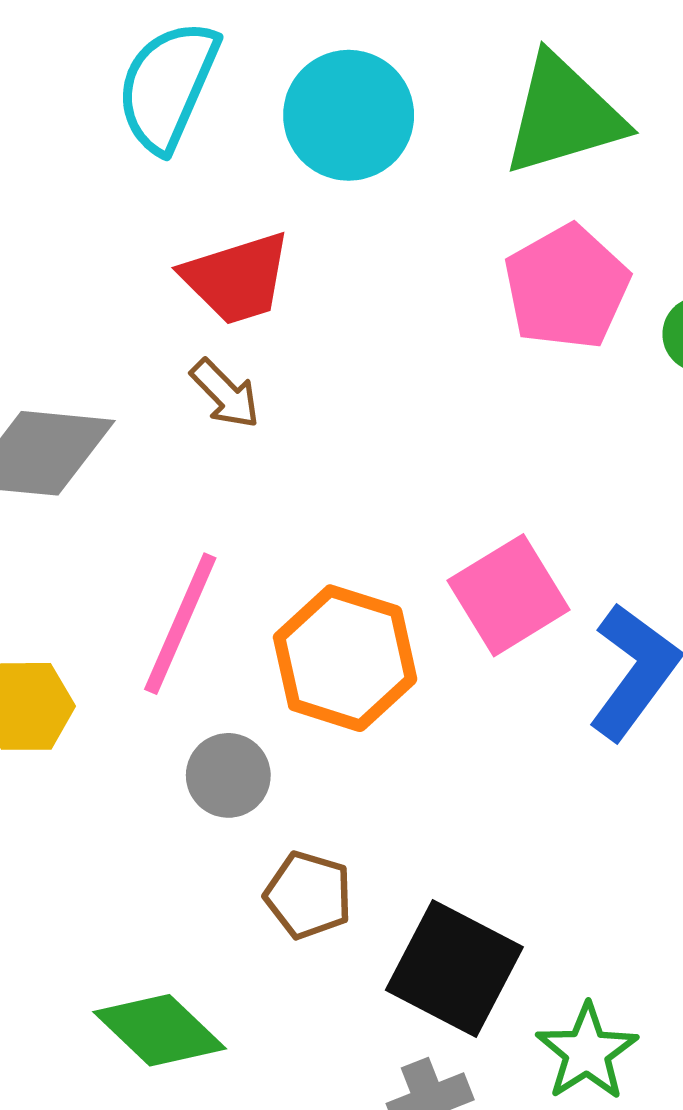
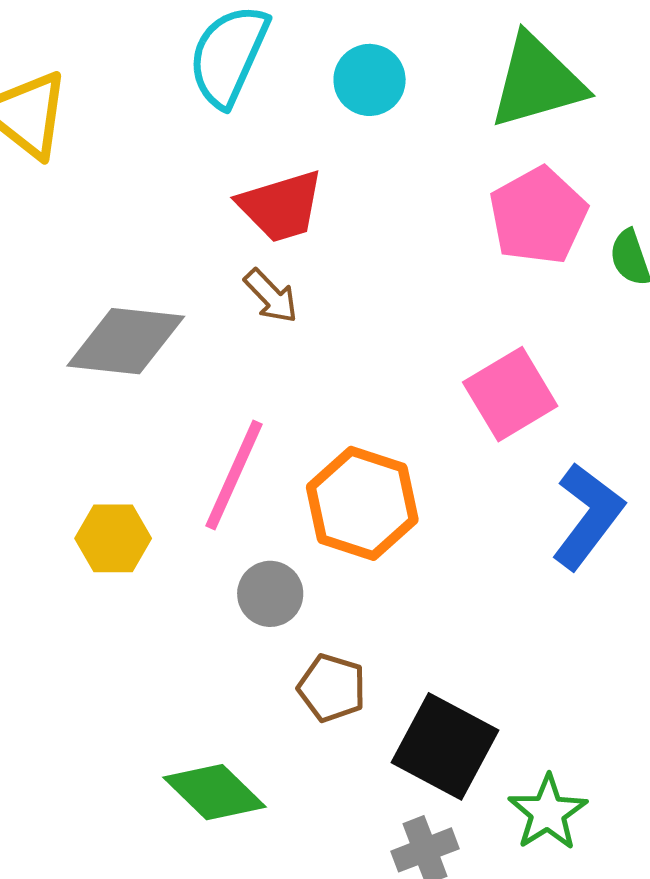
cyan circle: (349, 115) -> (370, 80), size x0.7
pink square: (509, 595) -> (510, 394), moved

